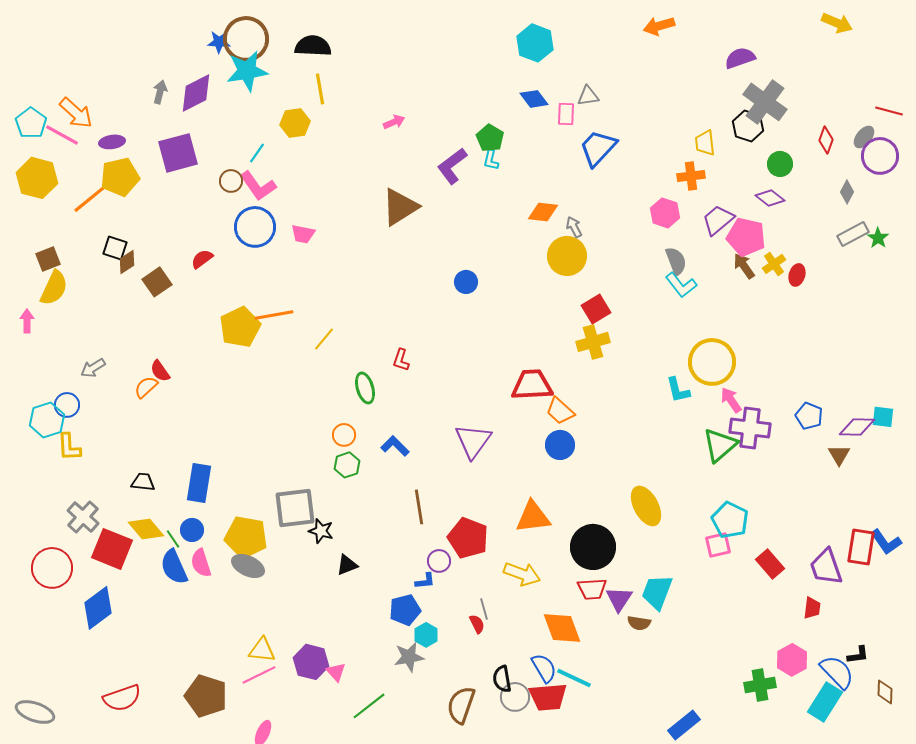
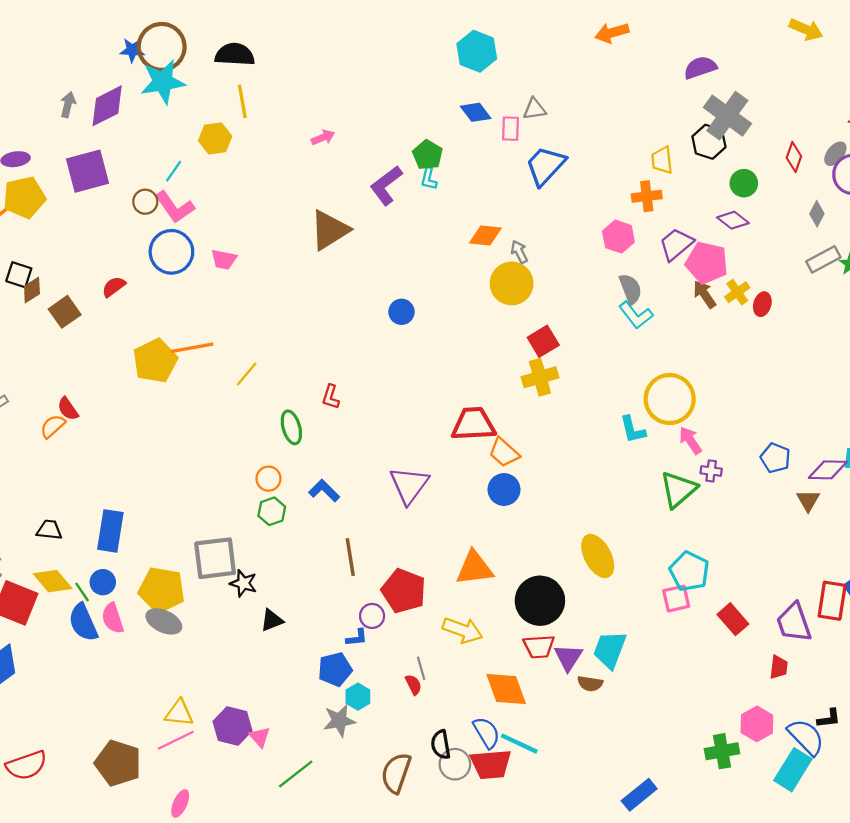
purple cross: (750, 428) -> (711, 471), size x0.5

